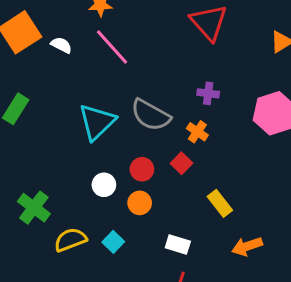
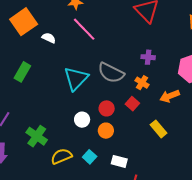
white semicircle: (61, 45) -> (49, 38), moved
white rectangle: (178, 245) -> (119, 161), moved
orange arrow: (247, 246) -> (170, 96), moved

